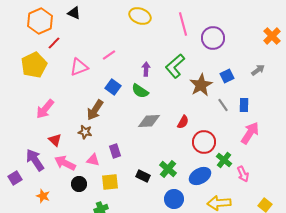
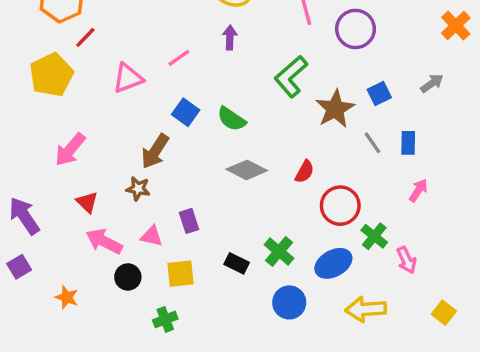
purple arrow: (146, 69) -> (230, 37), moved
gray diamond: (149, 121) -> (247, 170), turned 30
pink arrow: (250, 133) -> (418, 190), size x0.6
purple arrow: (35, 160) -> (24, 216), moved

